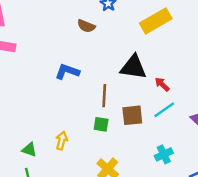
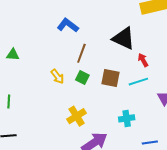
brown line: (104, 96) -> (81, 53), moved
yellow arrow: (62, 141) -> (57, 76), moved, turned 112
green triangle: (29, 150) -> (13, 55), moved, turned -32

